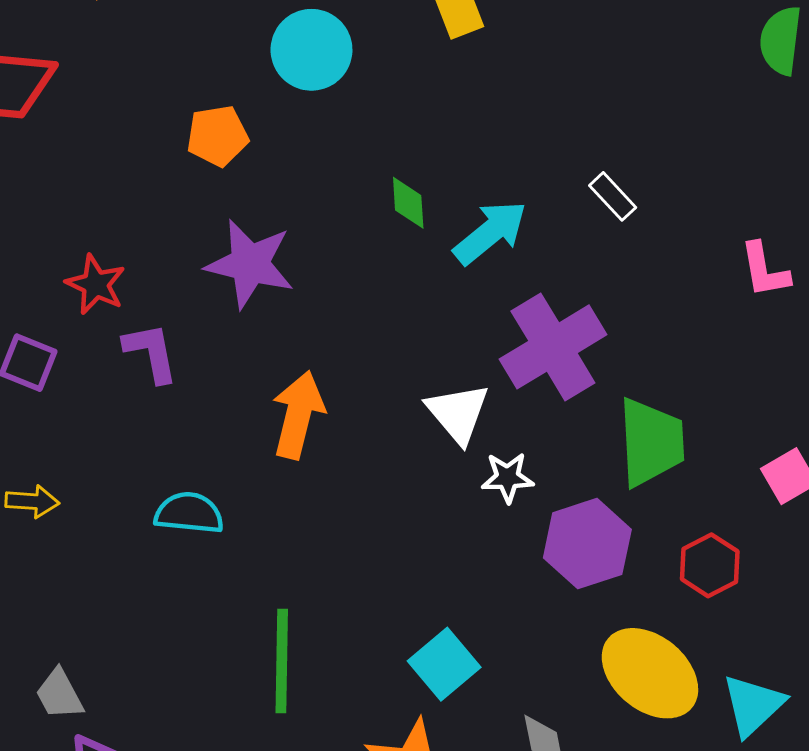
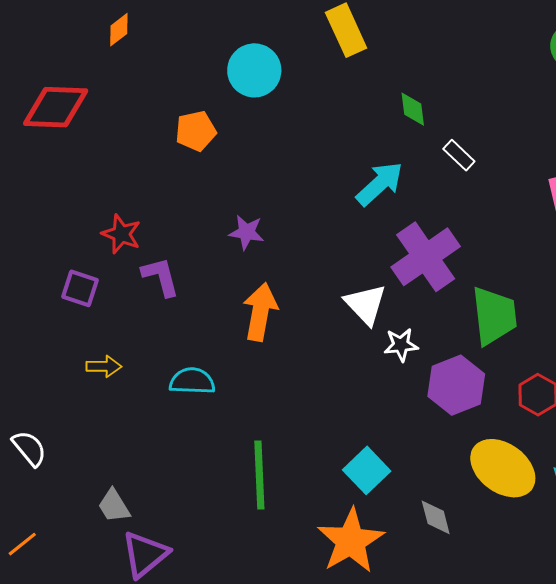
green diamond: (408, 203) -> (413, 109), moved
purple star: (250, 264) -> (246, 232), moved, size x0.6
yellow arrow: (32, 501) -> (104, 366), moved

